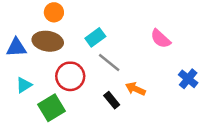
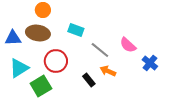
cyan rectangle: (95, 37) -> (76, 30), turned 56
pink semicircle: (161, 39) -> (128, 45), moved
gray line: (109, 62) -> (100, 50), moved
cyan triangle: (24, 85) -> (19, 68), size x1.5

